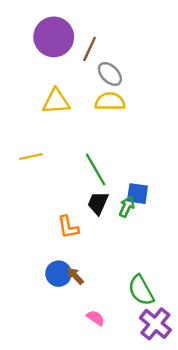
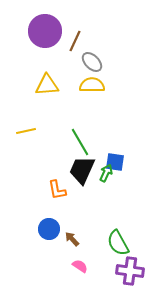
black trapezoid: (98, 203) -> (82, 170), size x1.4
brown arrow: (75, 276) -> (72, 239), moved
purple cross: (155, 324) -> (130, 271), turned -32

